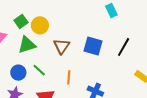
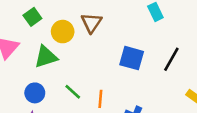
green square: (21, 21) -> (32, 17), moved
brown triangle: (62, 46) -> (91, 23), moved
green line: (39, 70) -> (73, 92), moved

